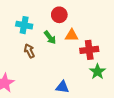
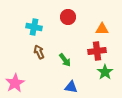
orange triangle: (72, 35) -> (102, 29), moved
green arrow: (50, 37) -> (65, 60), moved

